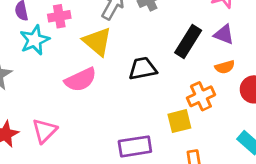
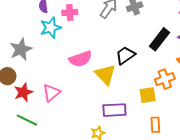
yellow triangle: (97, 42) -> (105, 75), moved
black trapezoid: (143, 69) -> (125, 55), turned -30

